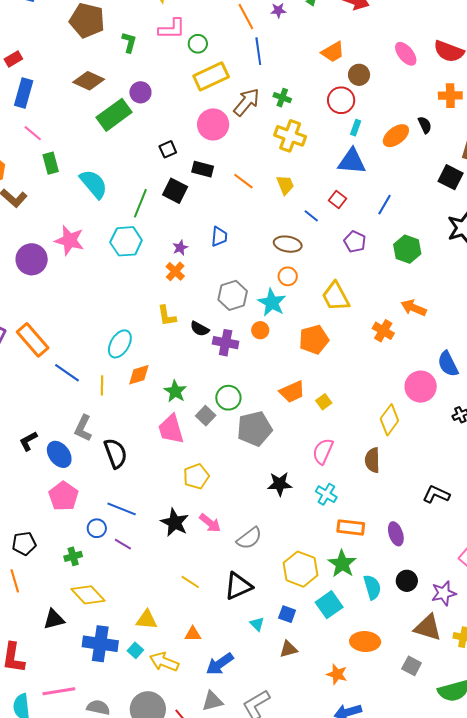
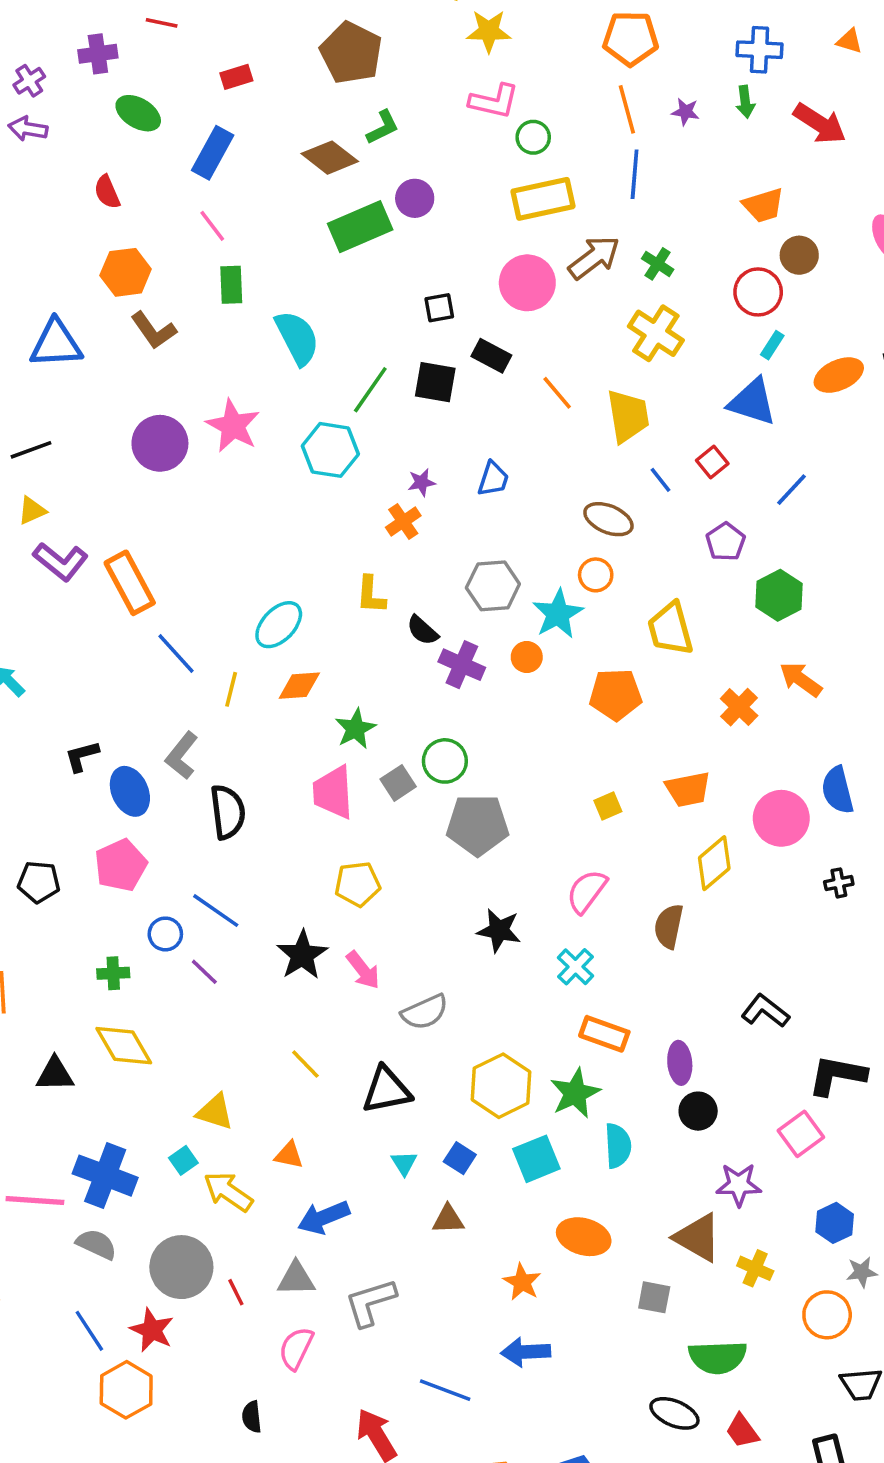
green L-shape: (129, 42) -> (383, 127), moved, turned 35
red rectangle: (13, 59) -> (236, 77), moved
yellow trapezoid: (285, 185) -> (628, 416), size x1.5
black square: (175, 191) -> (435, 382), turned -30
green hexagon: (407, 249) -> (779, 595), moved
orange trapezoid: (292, 392) -> (688, 789), moved
black pentagon: (24, 543) -> (39, 882), moved
black circle: (407, 581) -> (698, 1111), moved
blue cross: (100, 644) -> (105, 1176), moved
gray square: (412, 666) -> (654, 1297), turned -30

